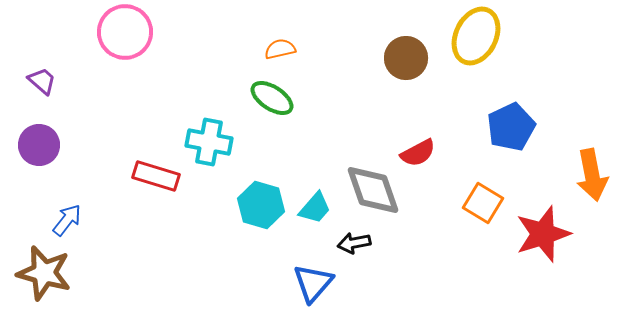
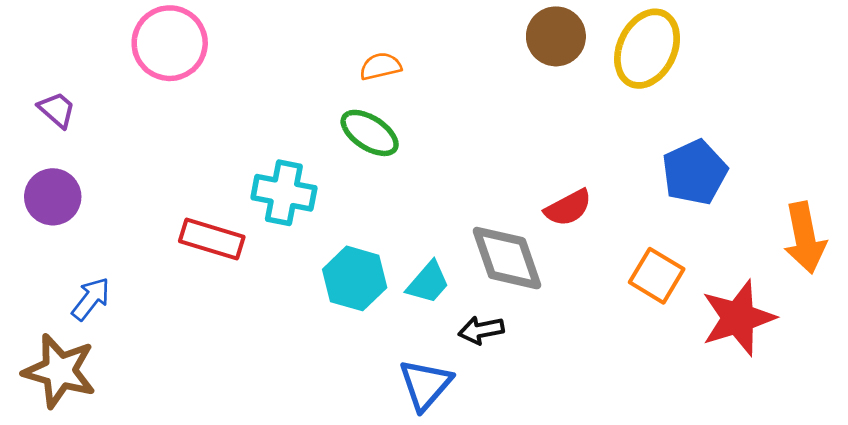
brown circle: (406, 58) -> (556, 36), moved

